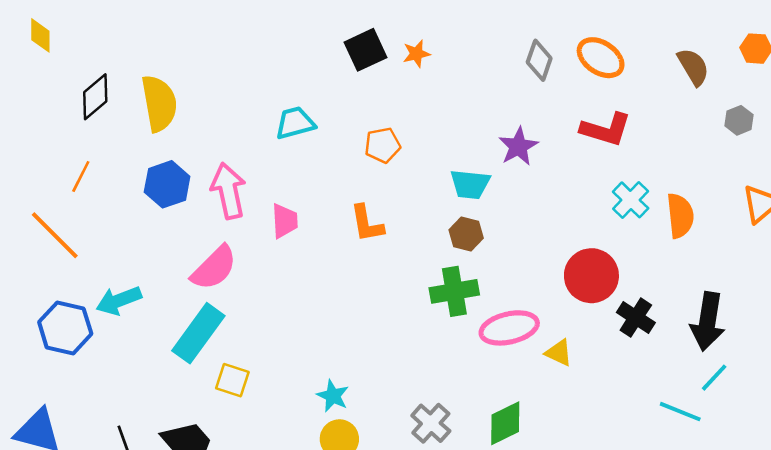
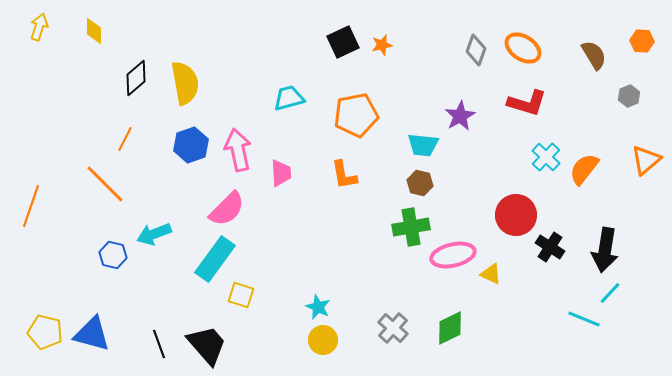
orange pentagon: (382, 145) -> (356, 115), size x1.6
orange semicircle: (680, 216) -> (584, 169), turned -136
blue hexagon: (65, 328) -> (113, 255), size x0.7

